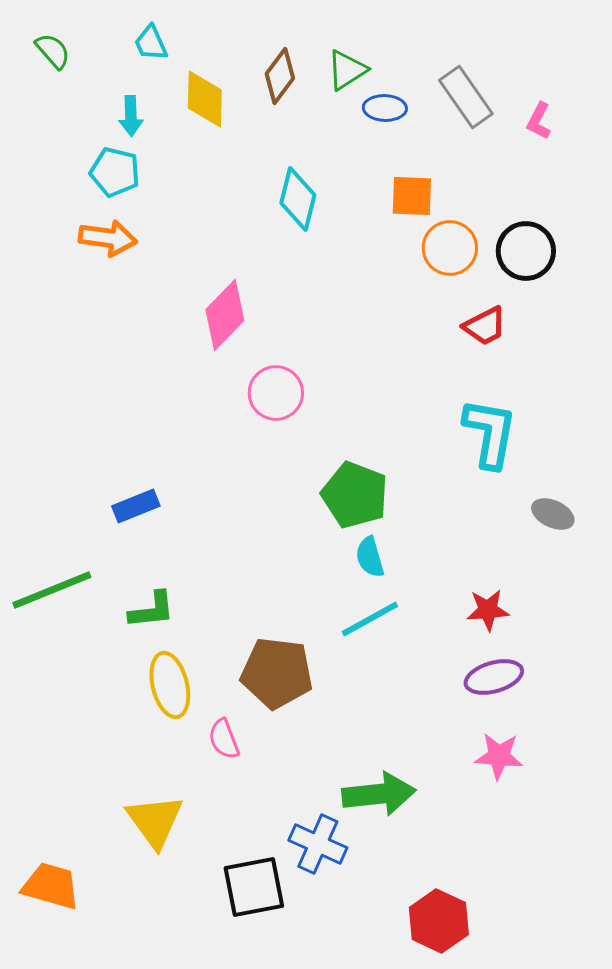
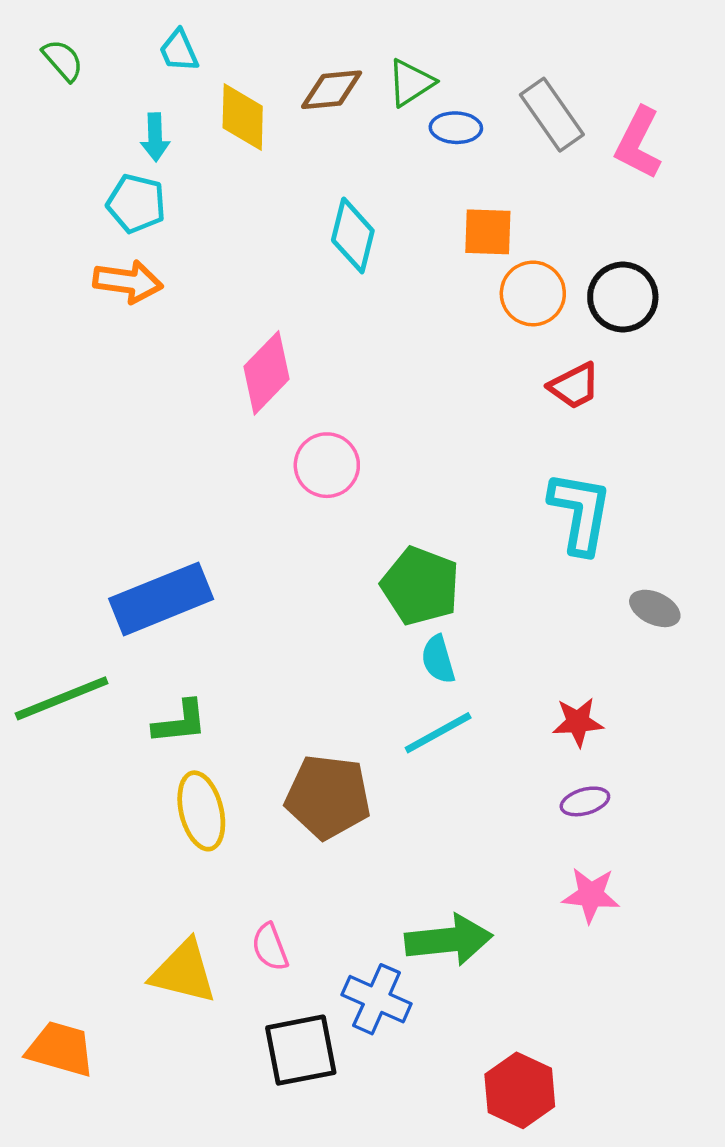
brown diamond: (280, 76) -> (332, 90), turned 48
pink L-shape: (539, 121) -> (638, 143), size x1.6
blue rectangle: (136, 506) -> (161, 599), size x1.8
purple ellipse: (494, 677) -> (585, 801), size x0.7
pink semicircle: (224, 739) -> (270, 947), moved
yellow triangle: (155, 821) -> (184, 972), turned -40

